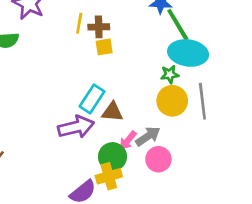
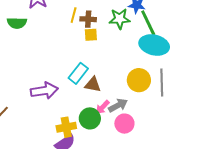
green star: (170, 74) -> (120, 19), moved, size x1.5
purple arrow: (76, 127) -> (44, 91), moved
yellow cross: (109, 176) -> (66, 127), moved

